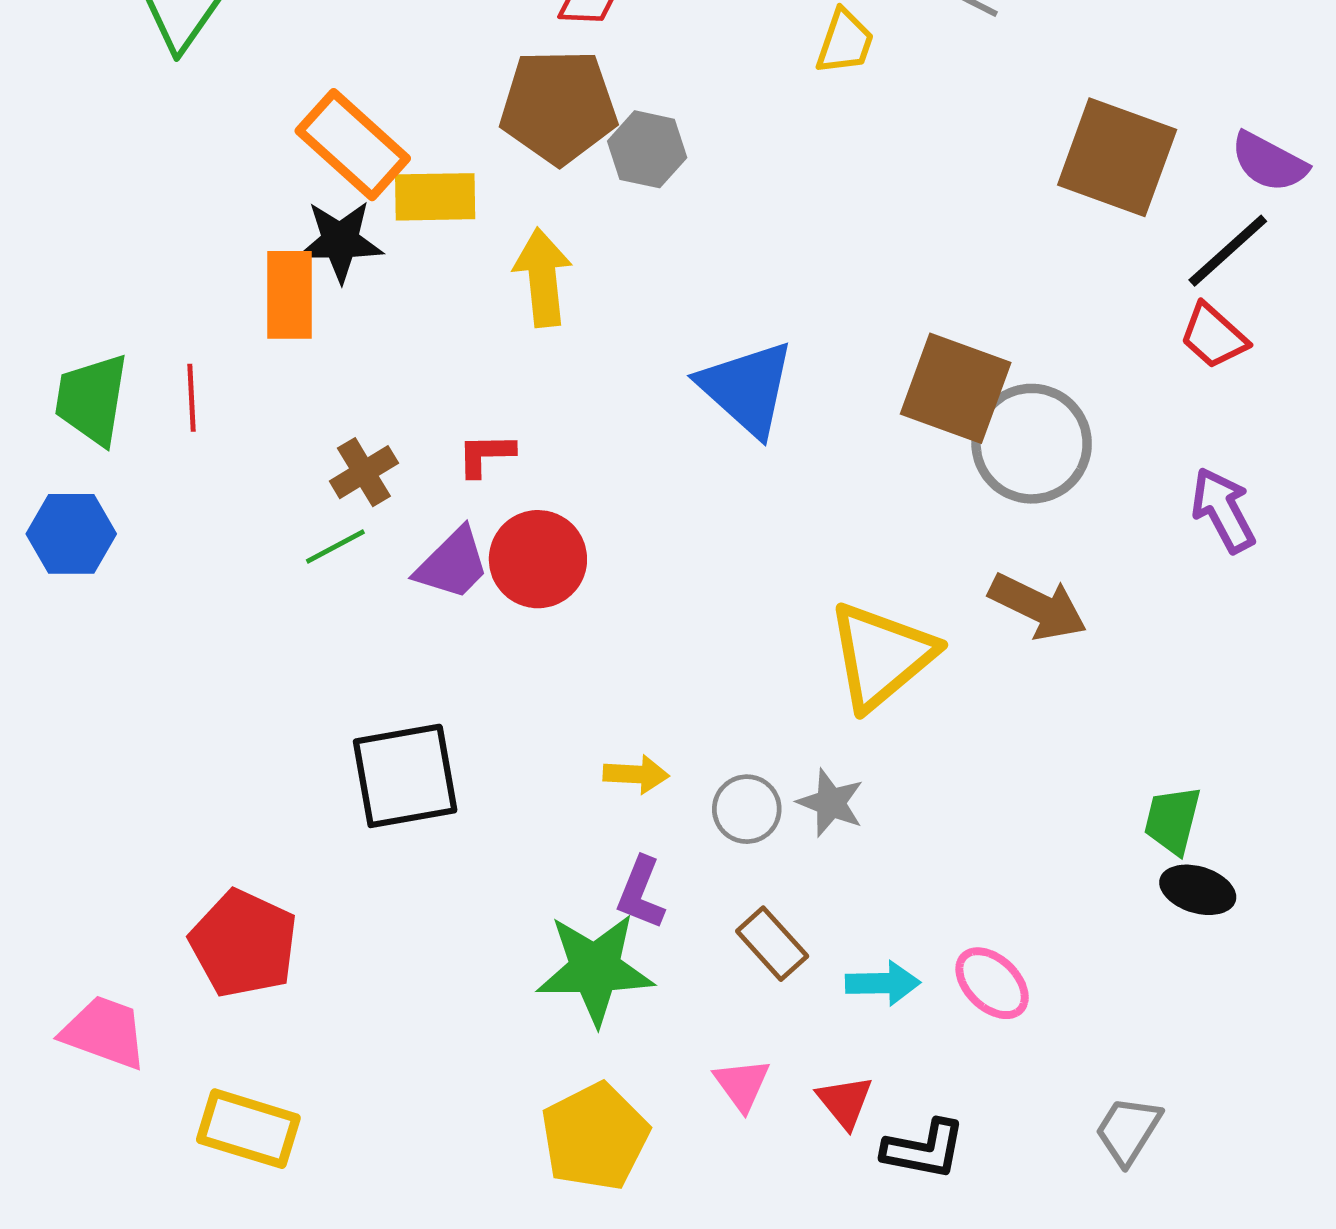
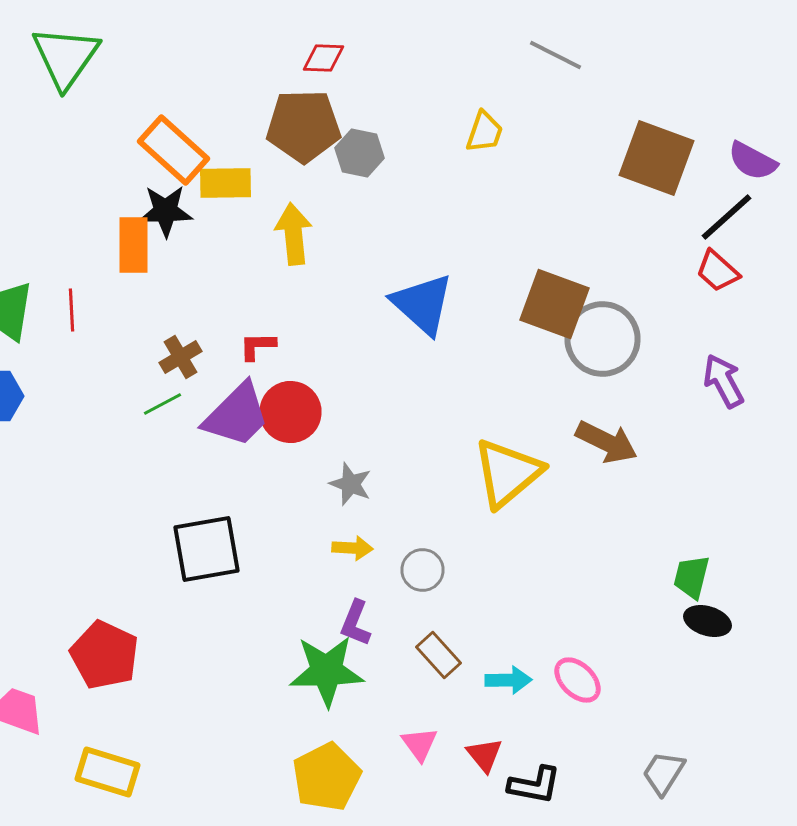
yellow trapezoid: (845, 42) -> (484, 132), moved
purple trapezoid: (453, 564) -> (236, 415), size x1.4
gray star: (831, 803) -> (350, 484), moved

